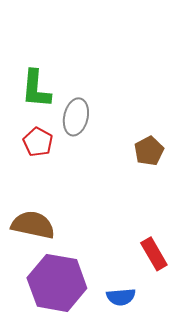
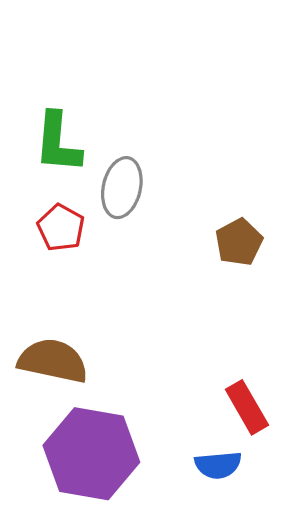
blue semicircle: (121, 297) -> (218, 465), moved

